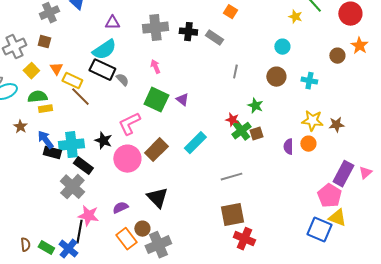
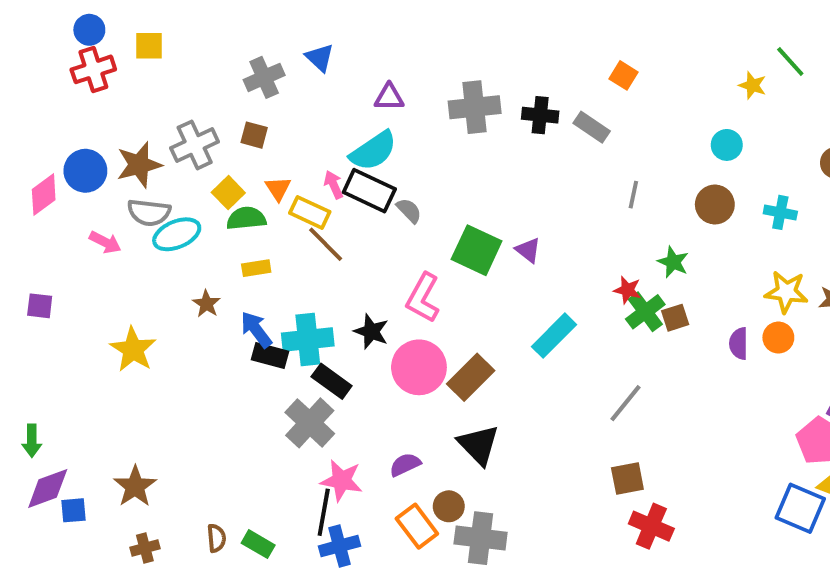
pink arrow: (155, 67) -> (334, 185), moved
green semicircle: (37, 97) -> (246, 218), moved
pink L-shape: (129, 124) -> (423, 298), turned -35
brown rectangle: (156, 150) -> (471, 377), moved
gray line: (231, 177) -> (625, 403), turned -35
brown square: (232, 215) -> (627, 479), size x0.7
gray cross: (158, 245) -> (481, 538), turned 30
blue cross: (68, 249) -> (340, 546), moved, turned 36

